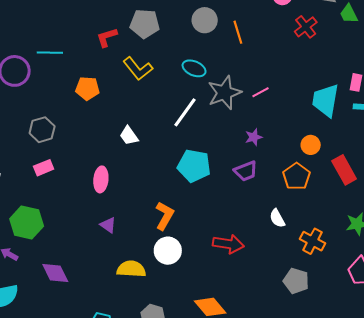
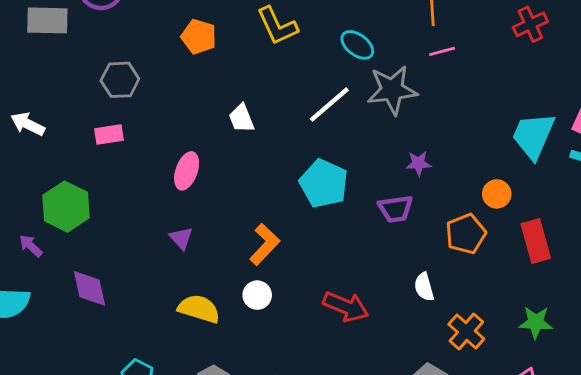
pink line: (261, 92) -> (442, 51), moved
white circle: (168, 251) -> (257, 295), size x0.7

